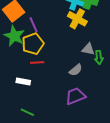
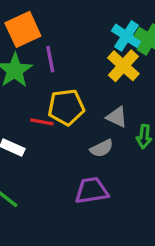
yellow pentagon: (33, 44) -> (66, 107), moved
gray triangle: (88, 49) -> (117, 117), moved

